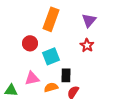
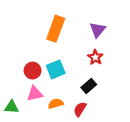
red circle: (30, 43) -> (33, 71), moved
black rectangle: (66, 75) -> (89, 86), moved, turned 48

